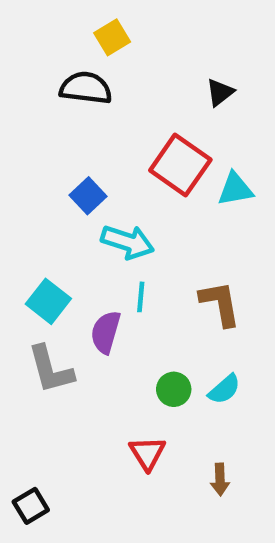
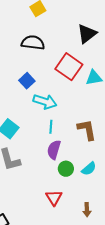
black semicircle: (86, 88) -> (33, 43), moved
black triangle: (220, 92) -> (87, 34), size x1.5
purple semicircle: (106, 332) -> (54, 150), moved

